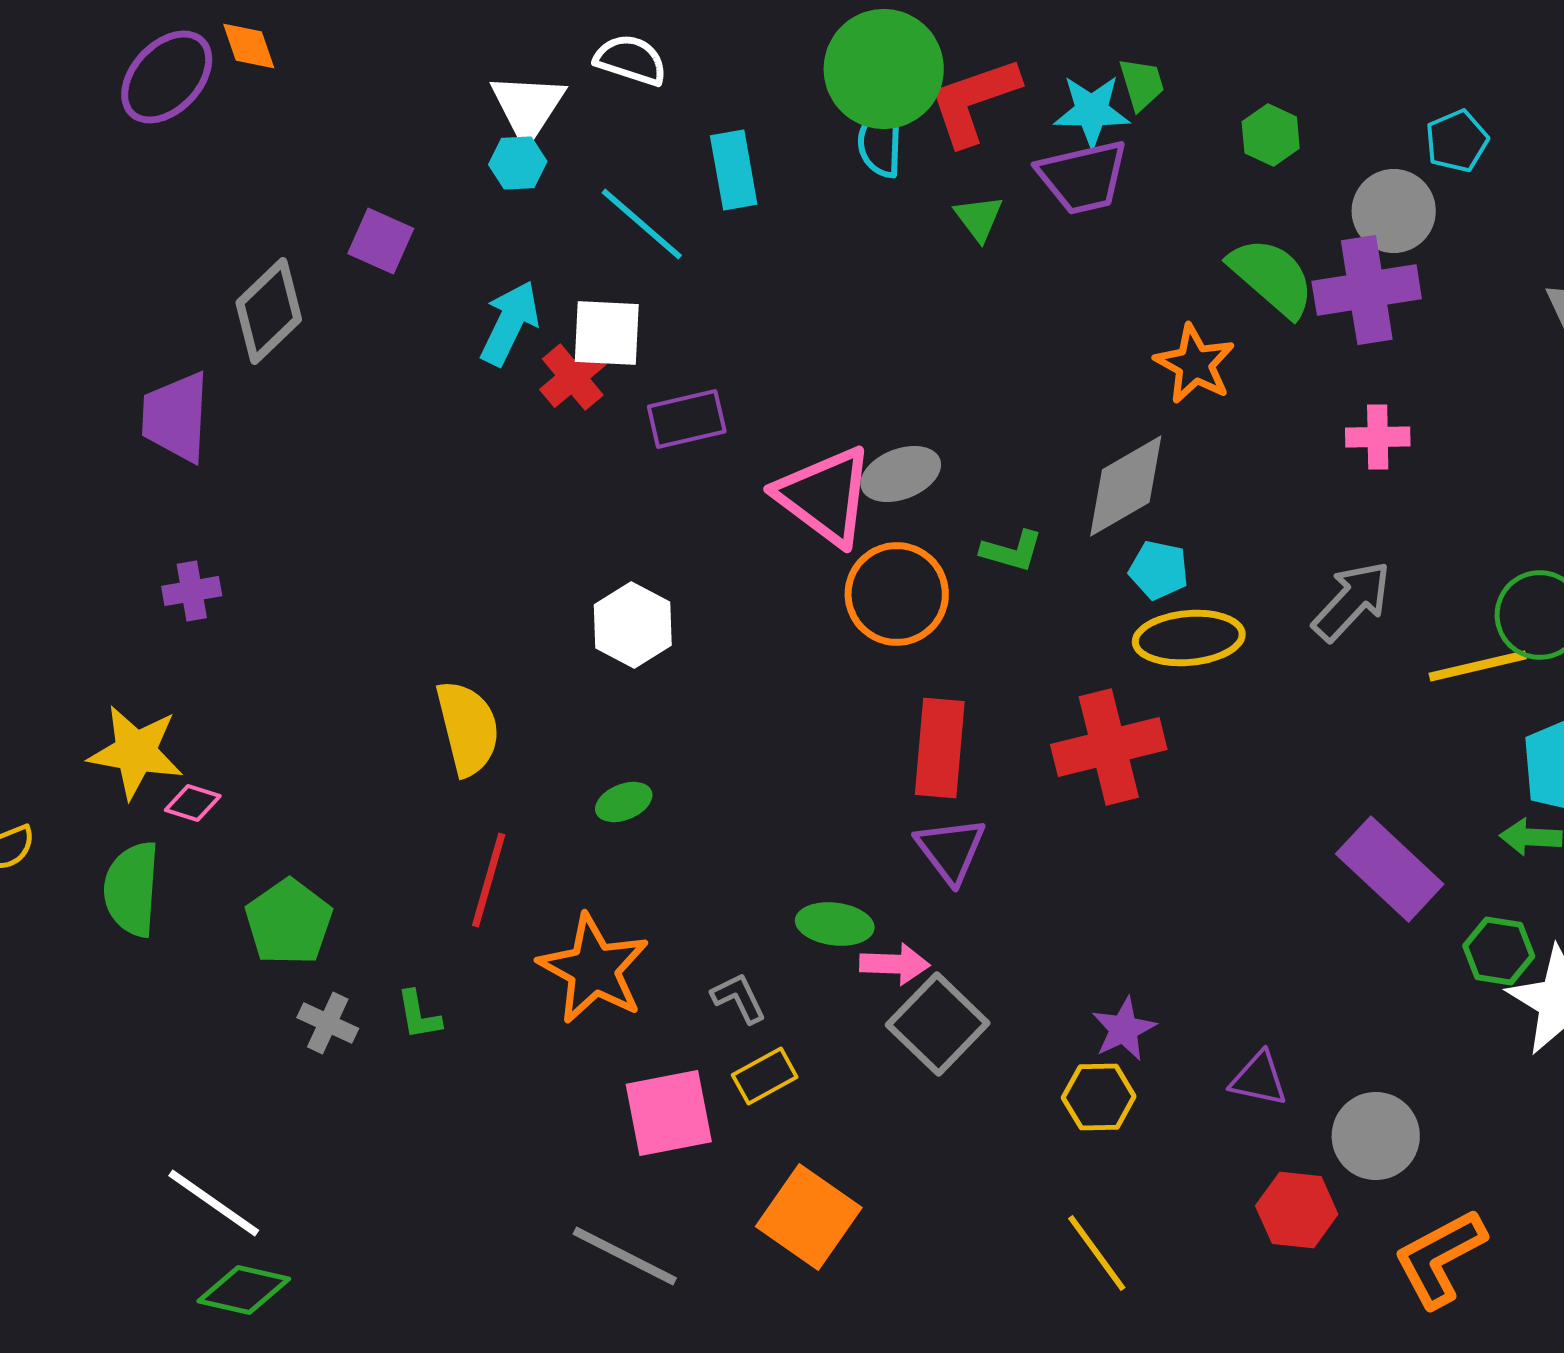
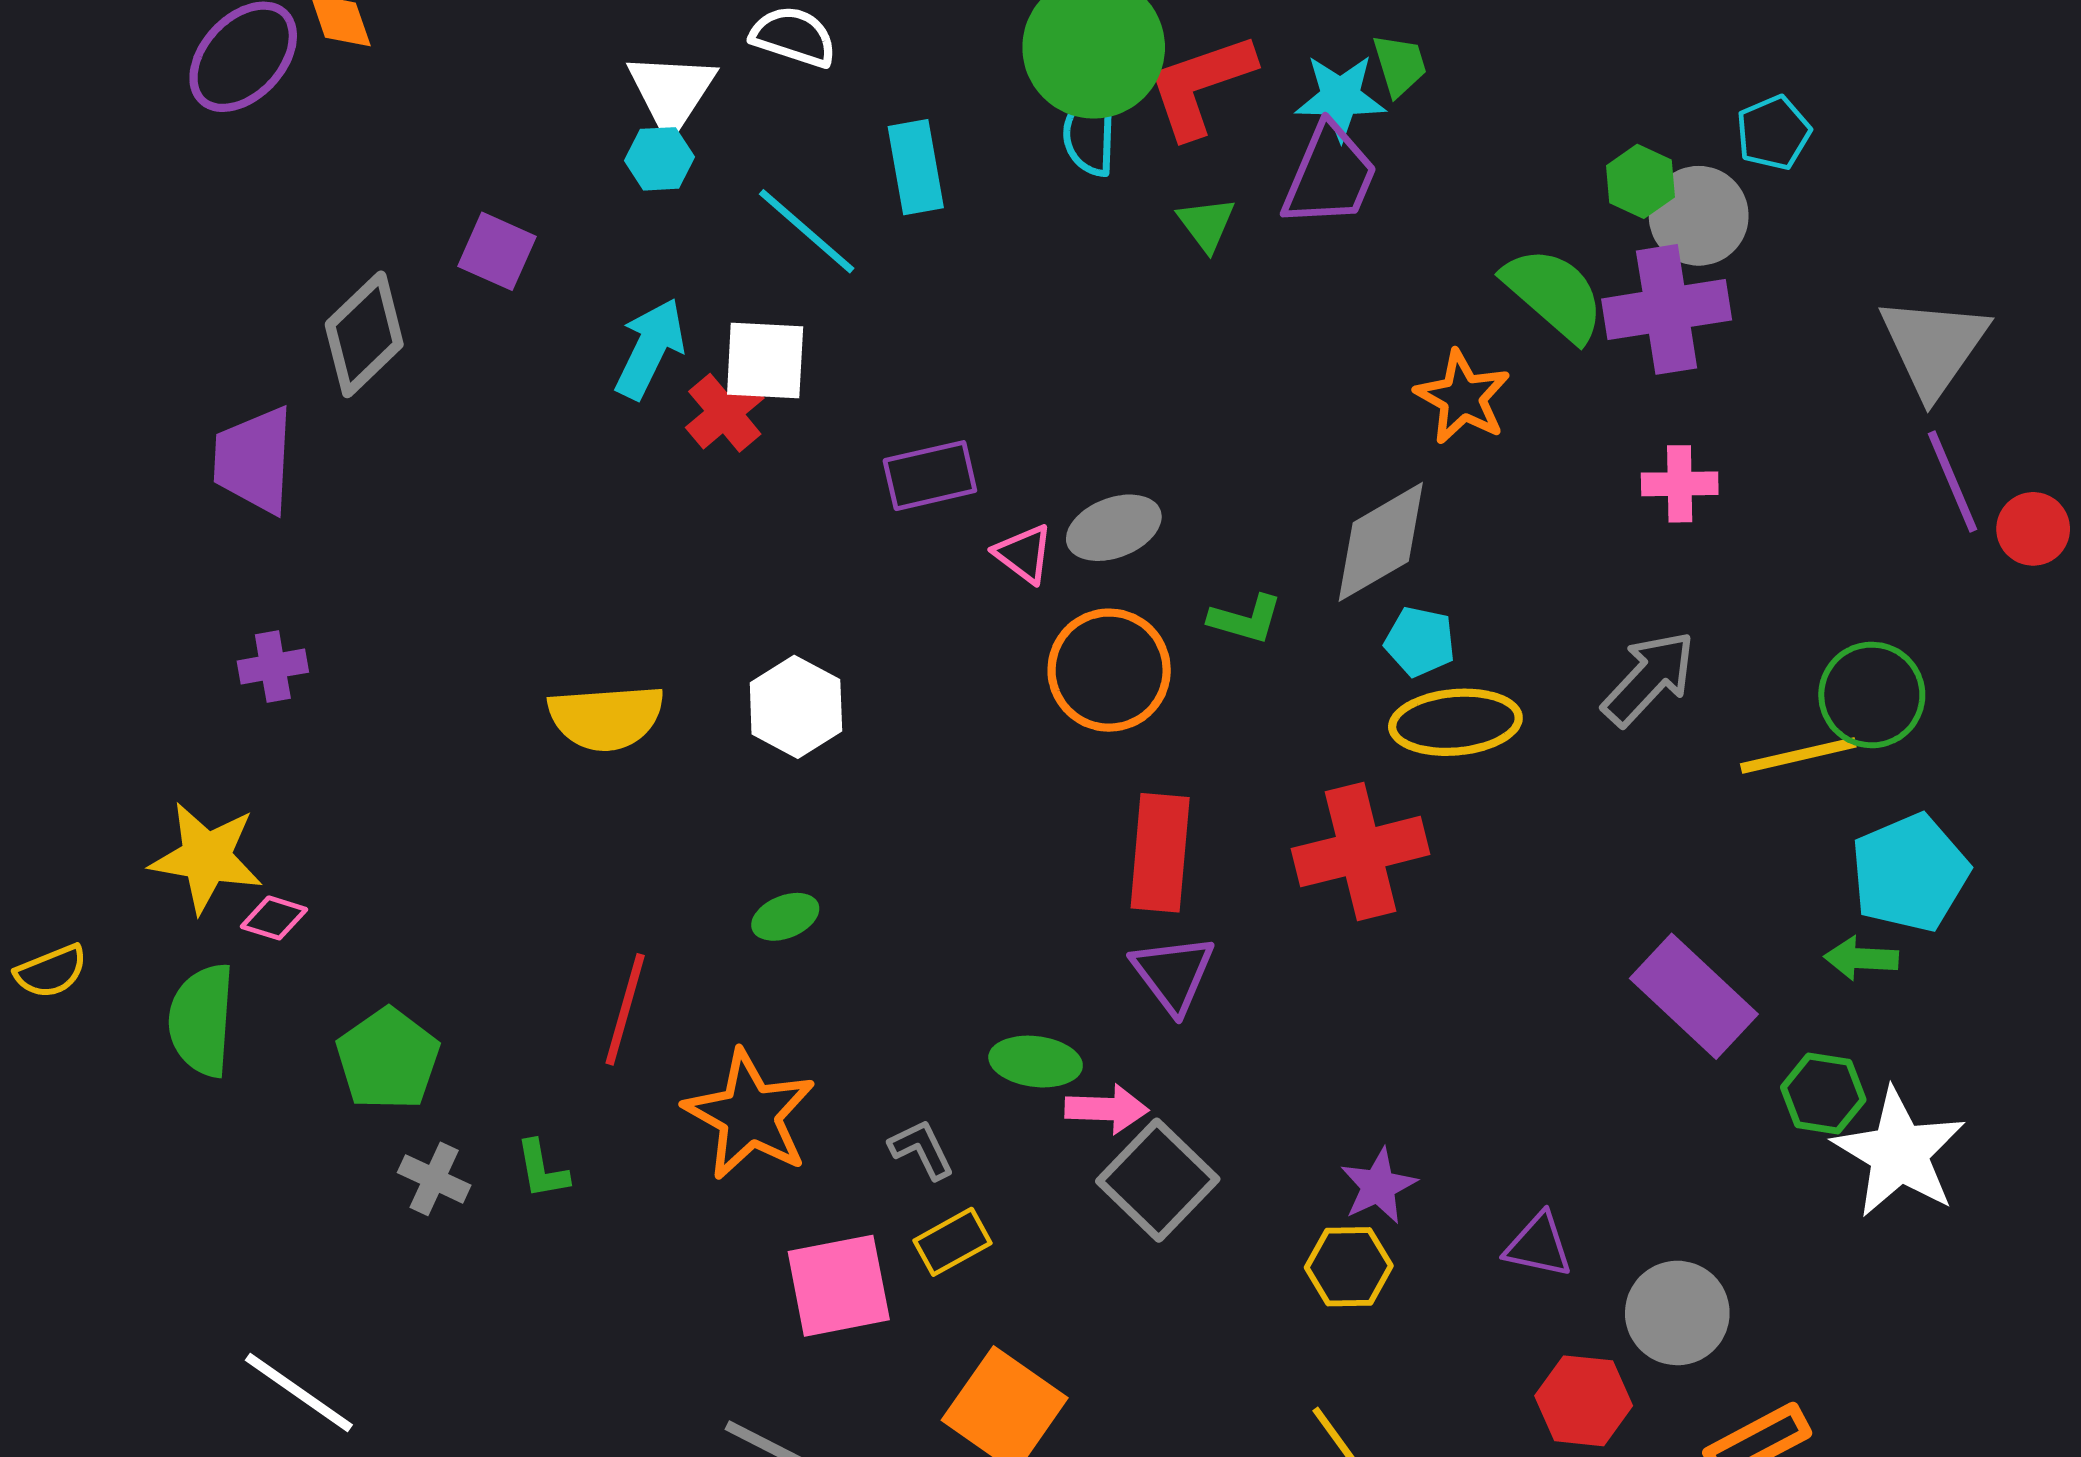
green hexagon: (1271, 135) -> (1641, 181), moved
purple trapezoid: (1083, 177) -> (1330, 175), turned -54
purple rectangle: (687, 419) -> (930, 476), moved
pink triangle: (825, 496) -> (1024, 554), size x0.5
yellow semicircle: (468, 728) -> (606, 718), moved, turned 100

